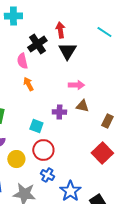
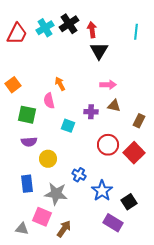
cyan cross: (13, 16) -> (45, 28), moved, turned -30
cyan line: (104, 32) -> (136, 32), turned 63
black cross: (37, 44) -> (69, 24), moved
pink semicircle: (22, 61) -> (49, 101), moved
red circle: (43, 150) -> (108, 145), moved

